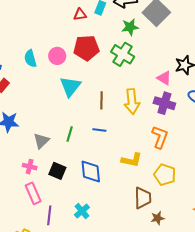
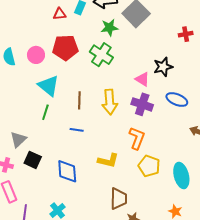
cyan triangle: (70, 86) -> (49, 86), turned -30
green line: (70, 134) -> (45, 112), moved
black square: (57, 171) -> (33, 160), moved
yellow pentagon: (165, 175) -> (149, 166), moved

